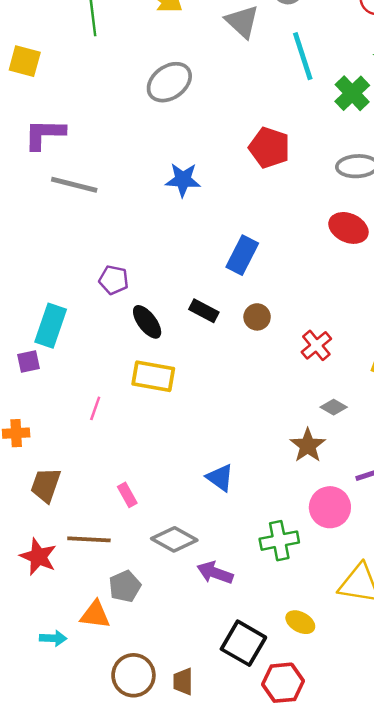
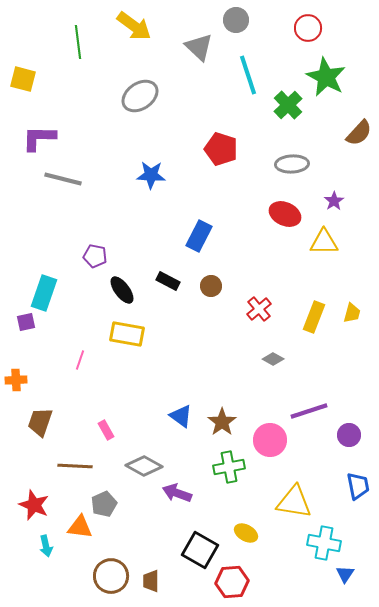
brown star: (308, 445) -> (222, 422), moved
red star: (38, 557) -> (34, 505), moved
cyan arrow: (53, 638) -> (46, 546), turned 75

